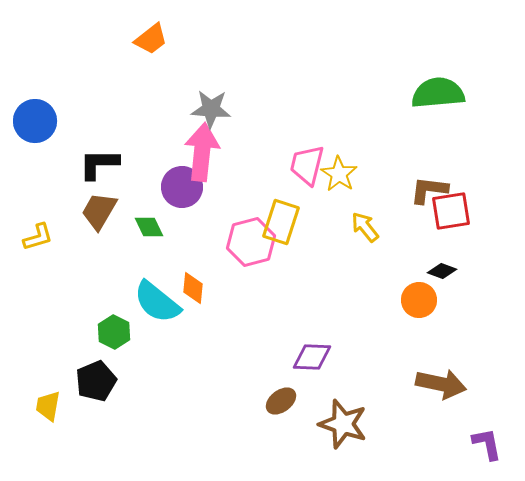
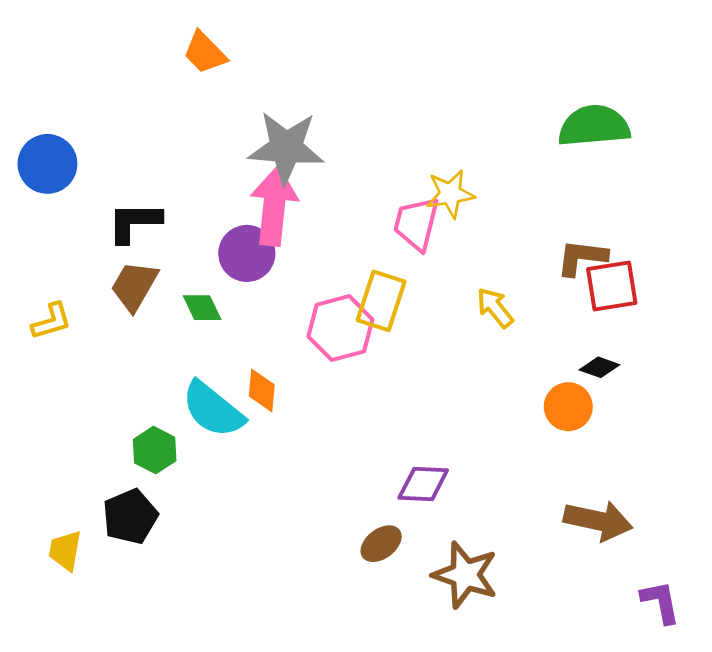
orange trapezoid: (151, 39) -> (205, 53), turned 84
gray star: (211, 109) -> (286, 148), size x1.4
yellow star: (339, 174) -> (450, 194), moved, turned 30

